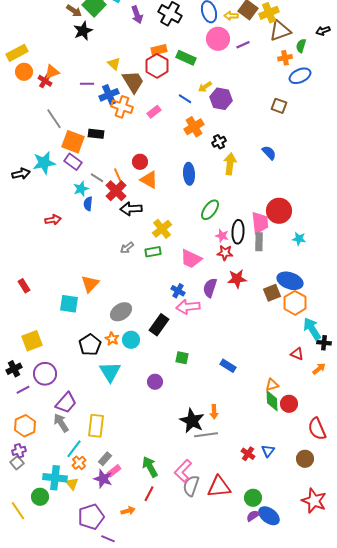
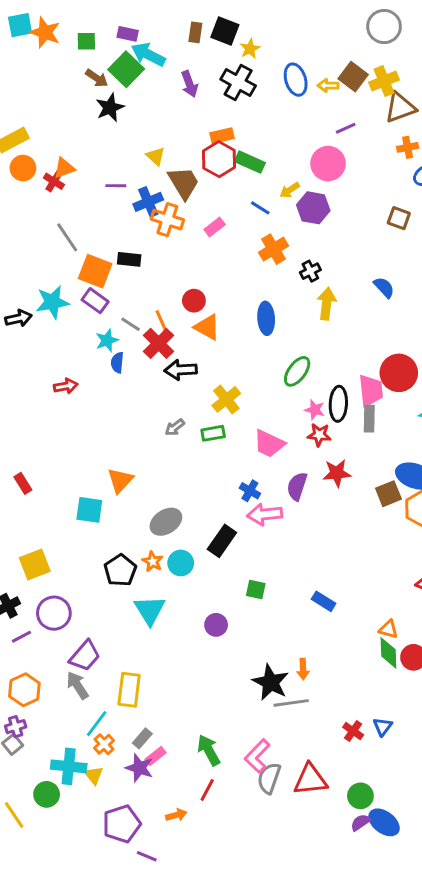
pink circle: (218, 39) -> (328, 164), moved
green rectangle: (186, 58) -> (250, 162), moved
orange triangle: (272, 385) -> (388, 629), turned 32

